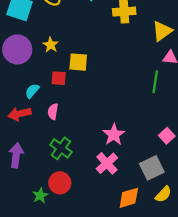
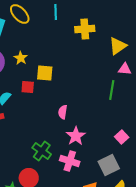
pink semicircle: (53, 112) -> (63, 112), moved
green cross: (61, 148) -> (42, 151), moved
pink cross: (107, 163) -> (70, 161), turned -30

